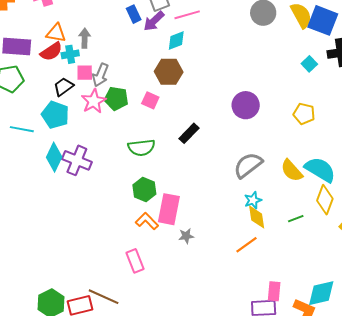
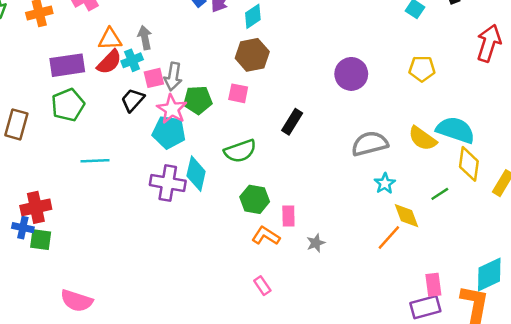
cyan pentagon: (55, 115) -> (169, 132), moved
cyan diamond: (54, 157) -> (196, 174), moved
gray semicircle: (248, 165) -> (370, 144), turned 36
pink rectangle: (169, 209) -> (288, 216), size x0.6
yellow diamond: (257, 217) -> (407, 216), moved
pink rectangle: (135, 261) -> (262, 286), size x0.7

